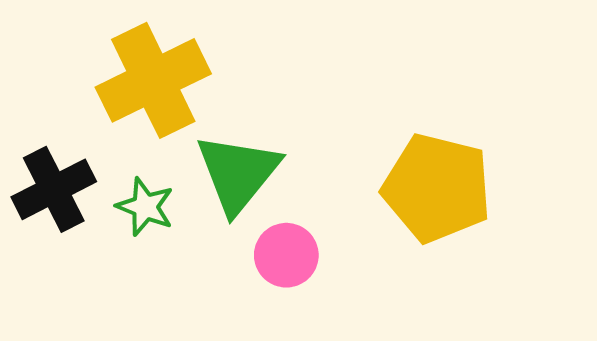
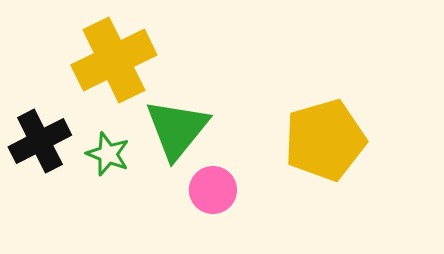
yellow pentagon: (437, 188) -> (325, 140), turned -30

